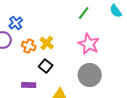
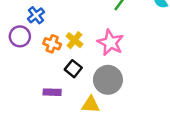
pink star: (89, 44) -> (110, 43), moved
gray circle: (90, 75) -> (108, 80), moved

